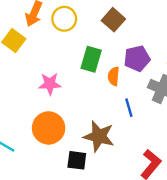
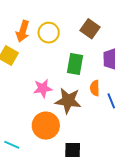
orange semicircle: (114, 76) -> (95, 88), moved
brown star: (99, 136) -> (68, 101), moved

